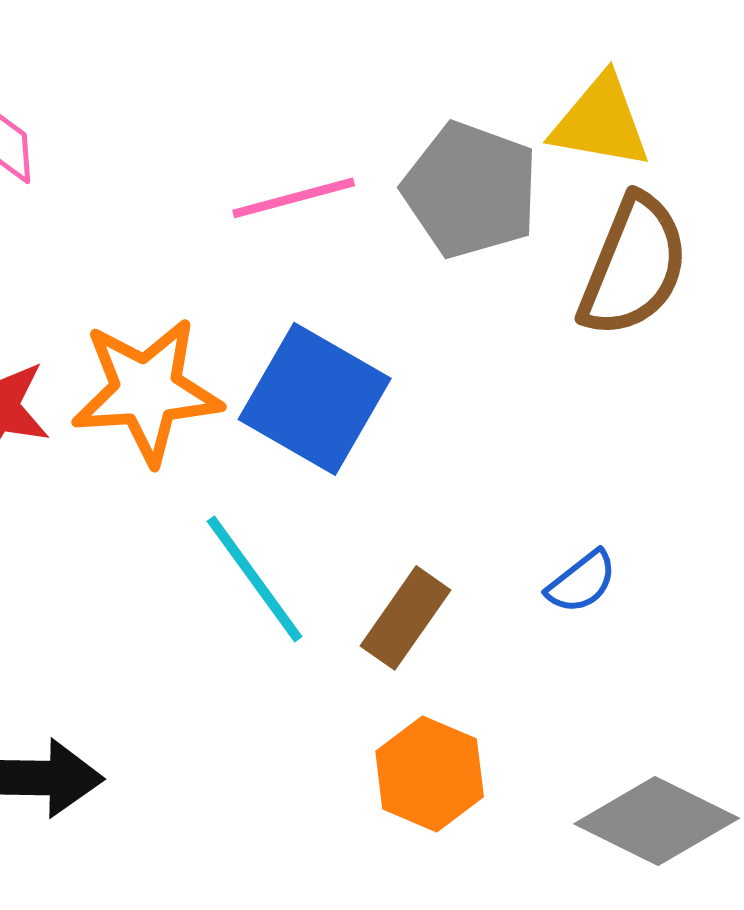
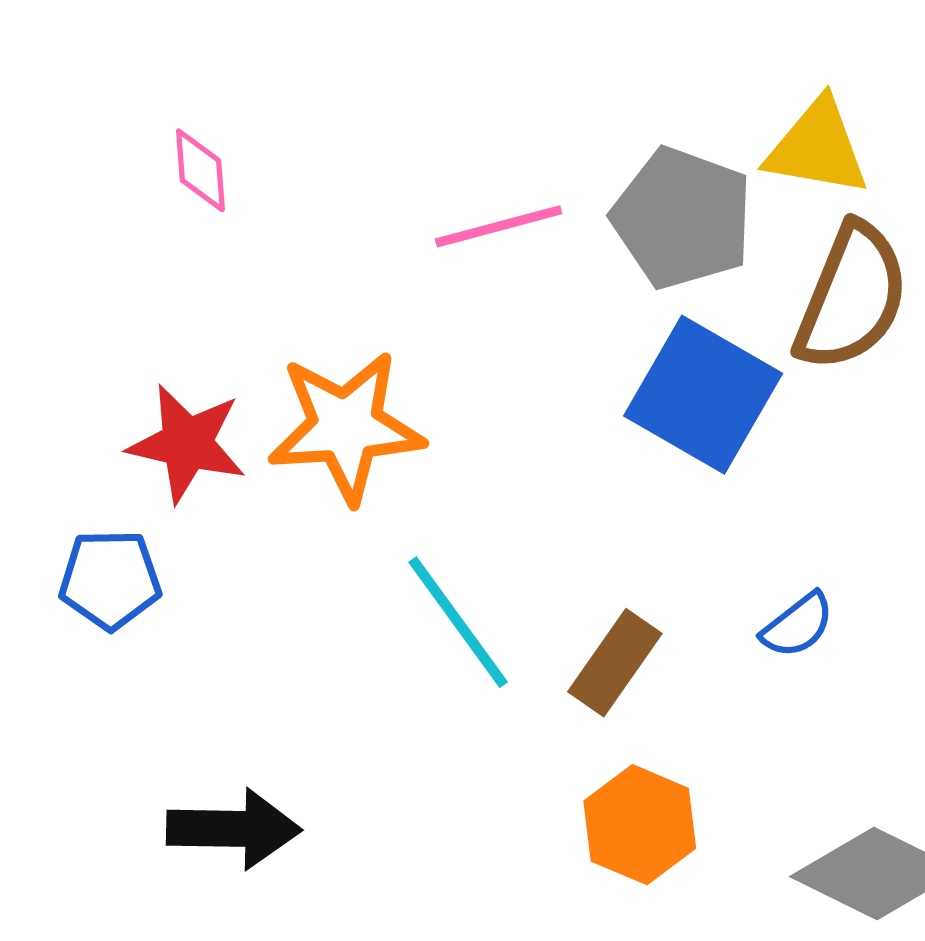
blue square: (315, 399) -> (703, 395), moved

